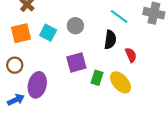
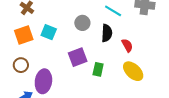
gray circle: (75, 26) -> (82, 23), moved
yellow ellipse: (121, 82) -> (133, 71), moved

